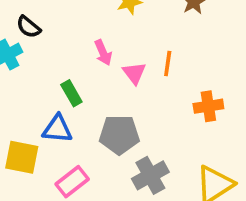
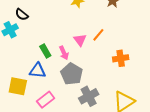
pink arrow: (103, 53) -> (64, 53), moved
orange line: (168, 63) -> (98, 35), turned 32
gray pentagon: (119, 135) -> (72, 74), turned 30

